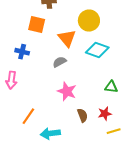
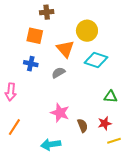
blue cross: (22, 52) -> (31, 64), moved
pink star: (67, 91) -> (60, 113), moved
orange line: (28, 116) -> (14, 127), moved

